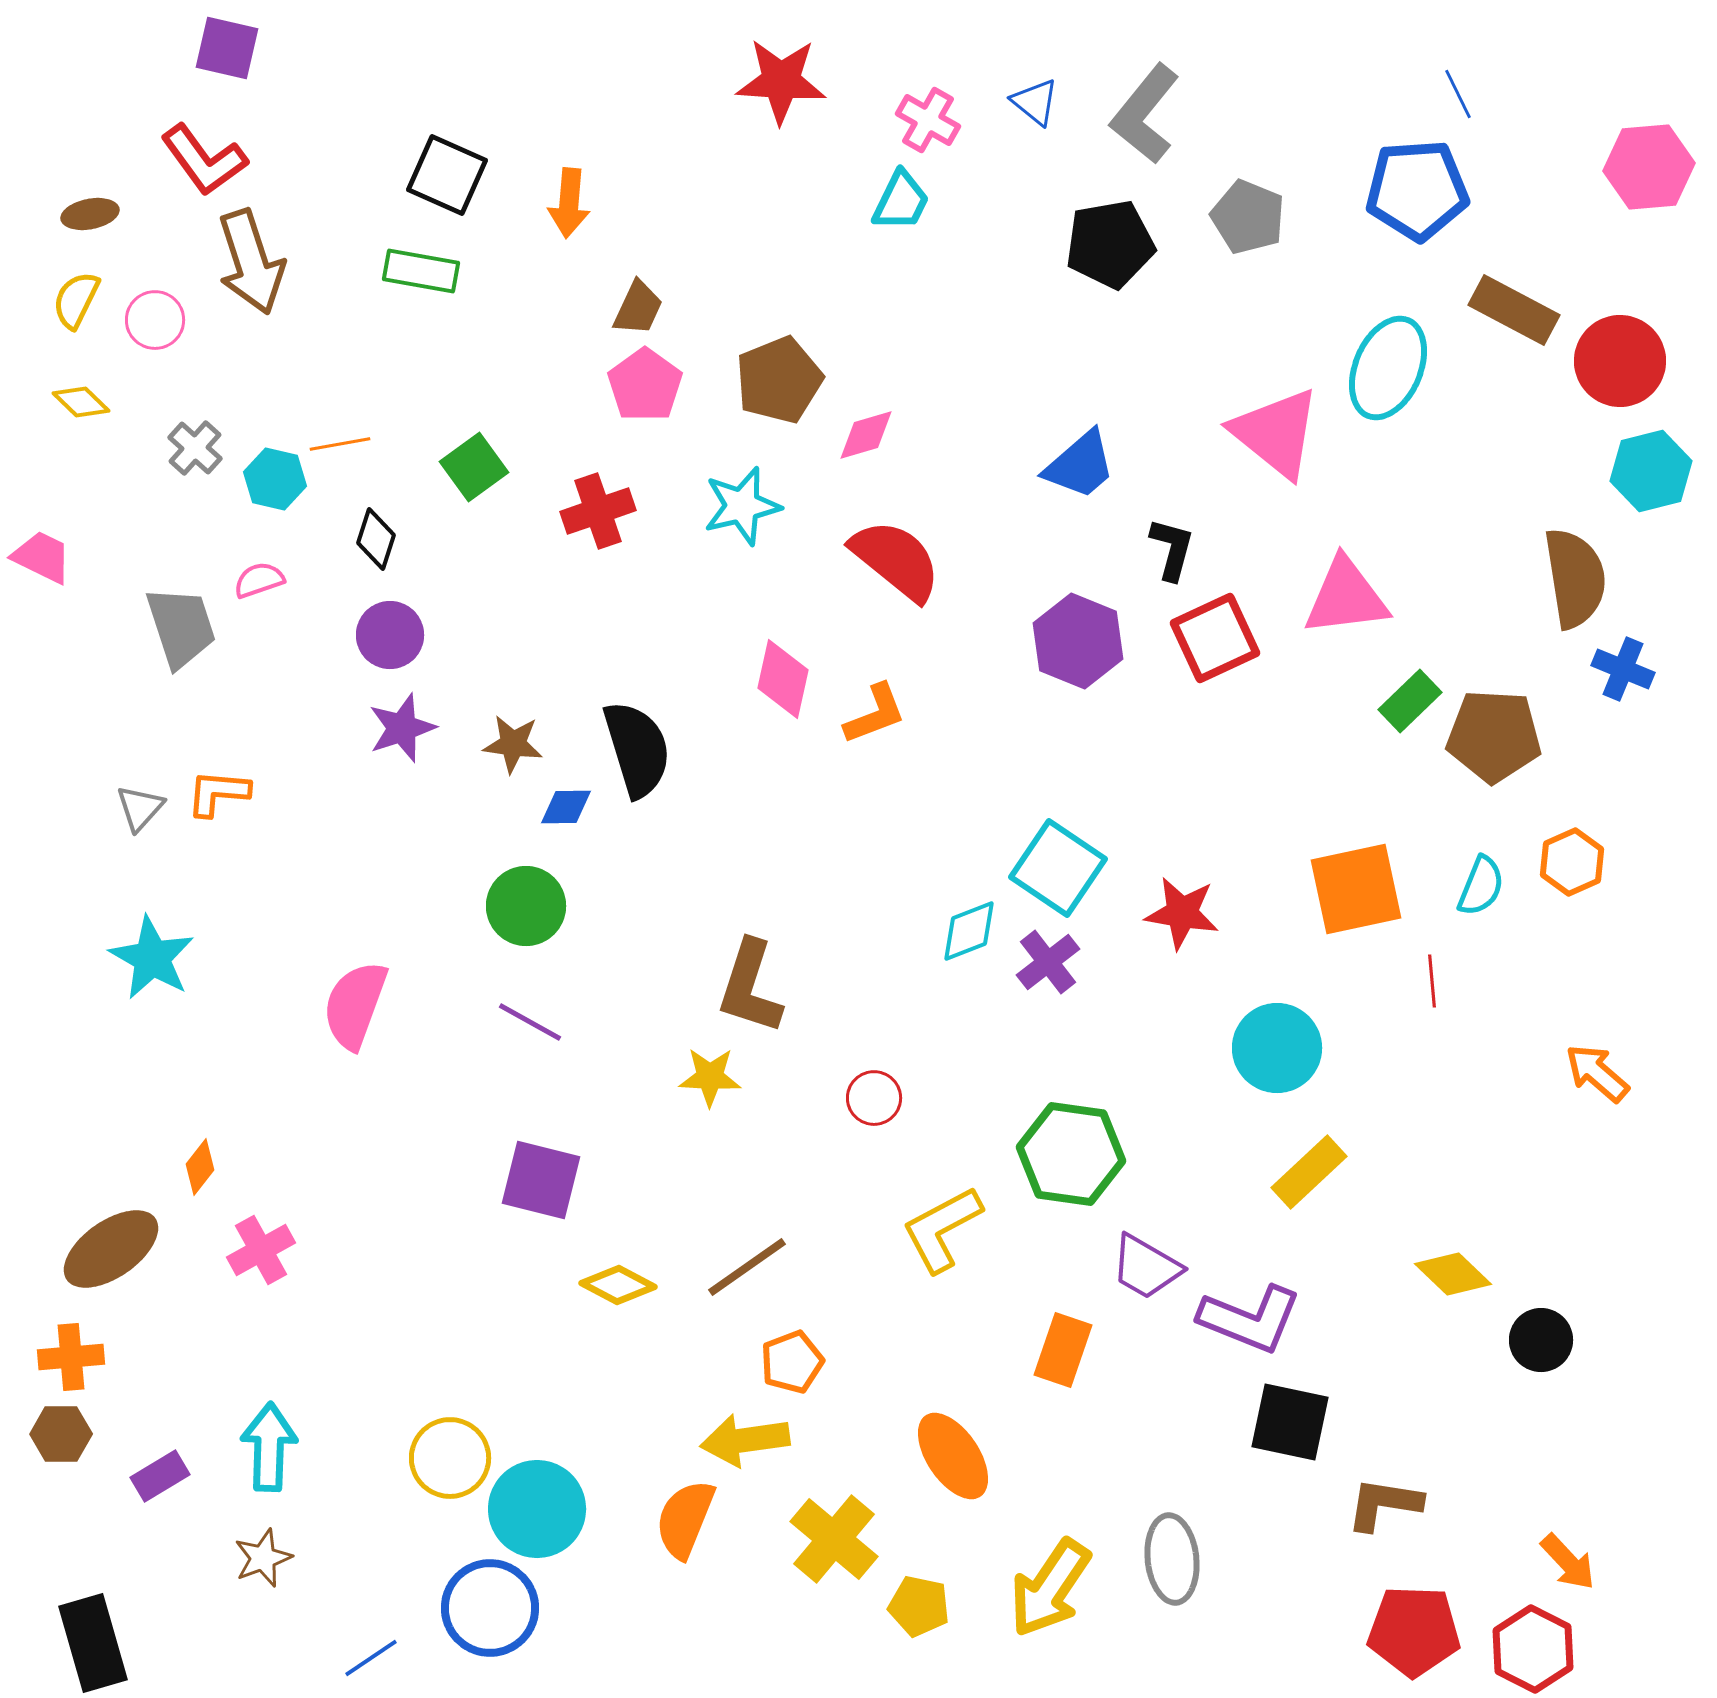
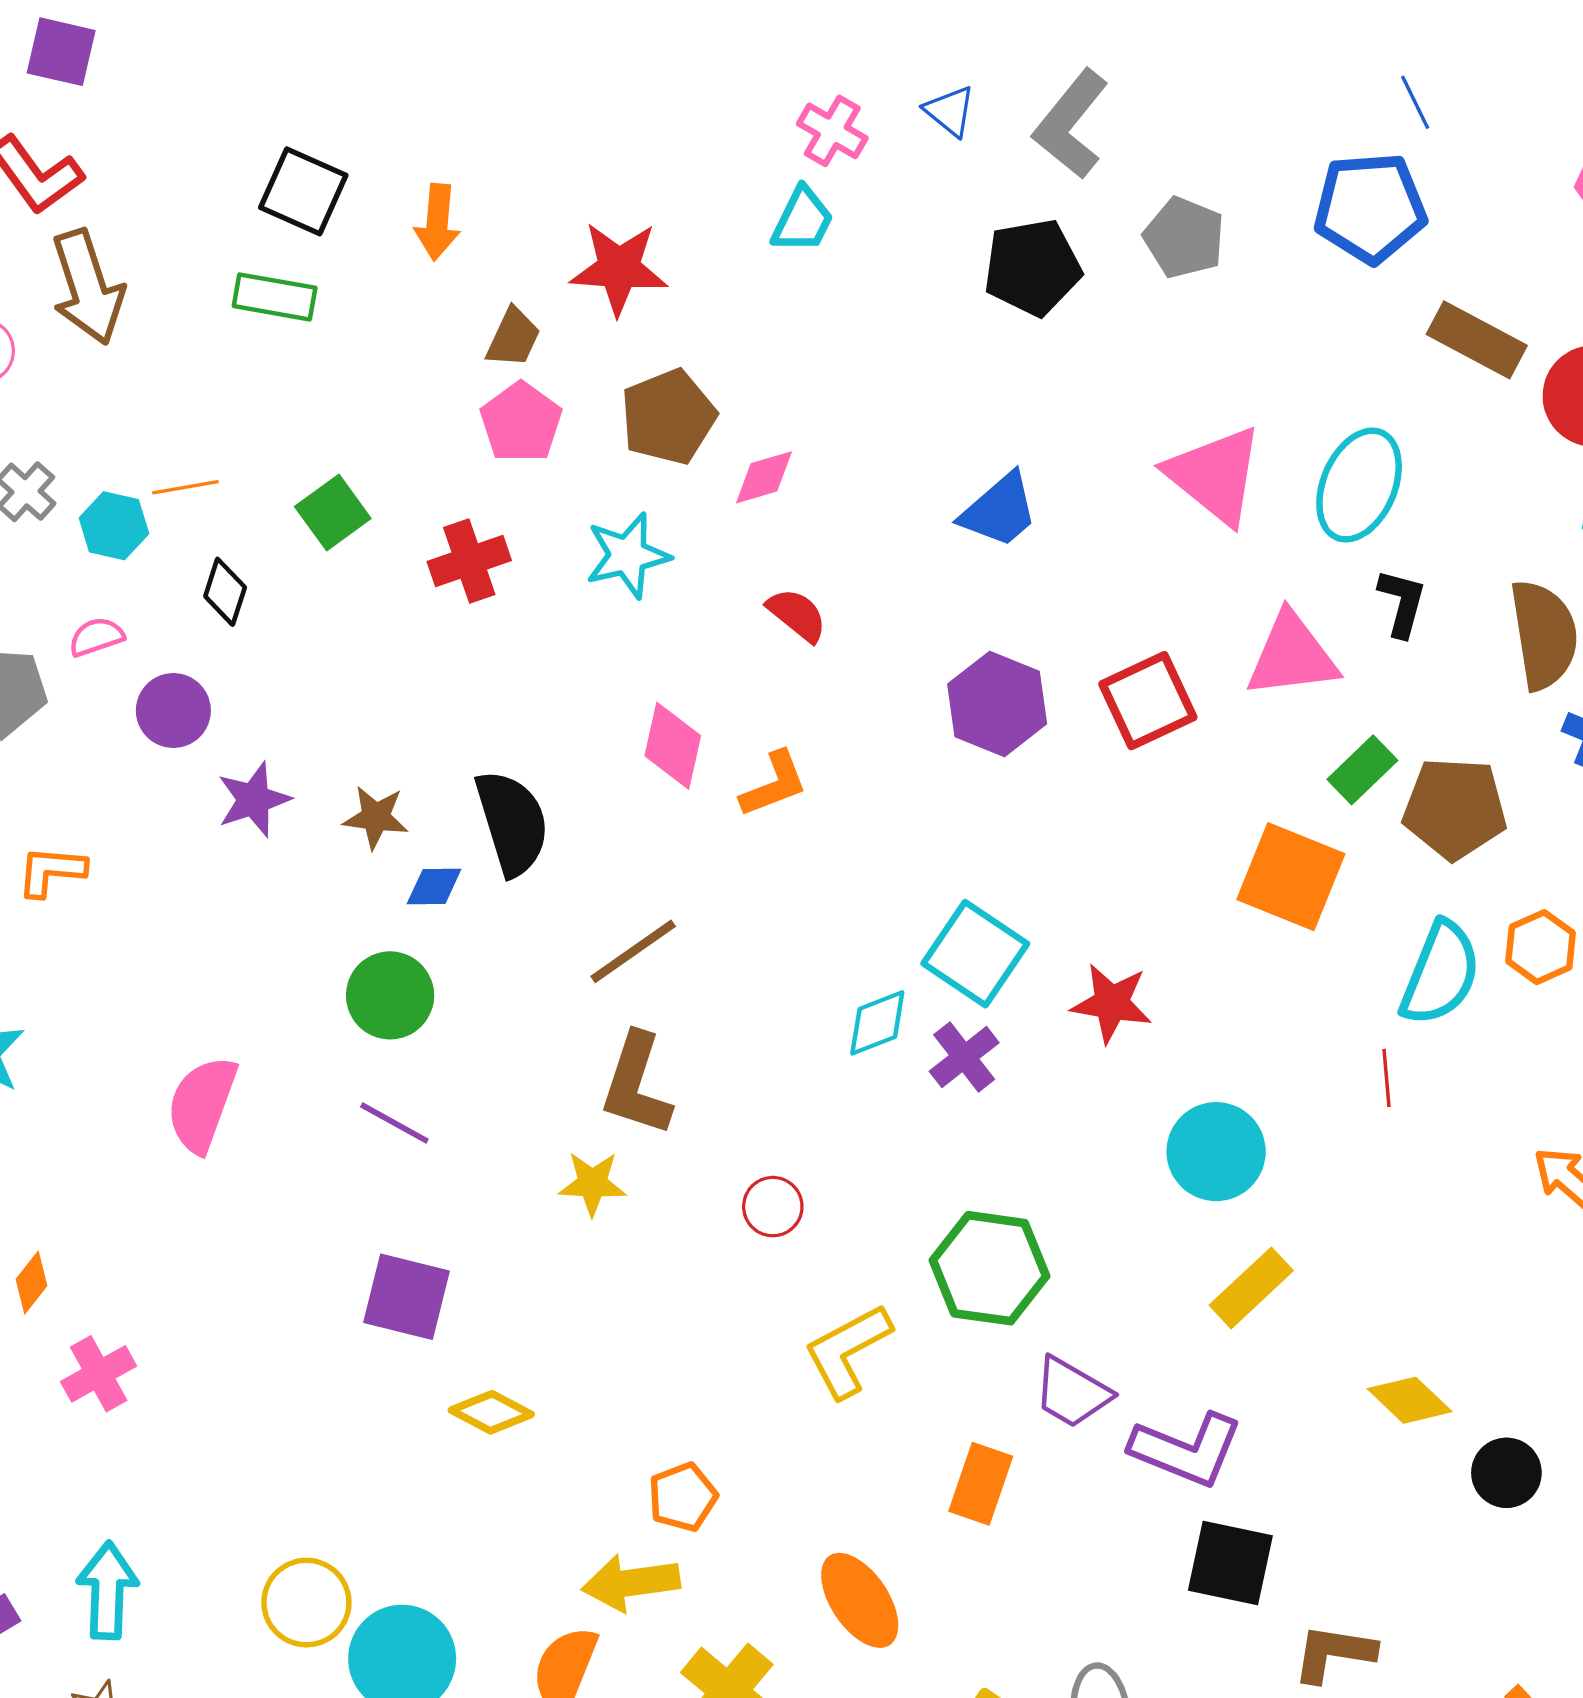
red star: (781, 81) -> (619, 268), moved
cyan ellipse: (1388, 368) -> (1359, 485), moved
black L-shape: (1172, 549) -> (1402, 603), moved
red semicircle: (896, 560) -> (797, 615), size x0.6
purple circle: (390, 635) -> (173, 711), moved
cyan semicircle: (1481, 886) -> (1440, 973), size x1.6
orange square: (1356, 889) -> (1291, 877), moved, turned 34
brown line: (747, 1267) -> (633, 951), moved

